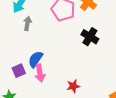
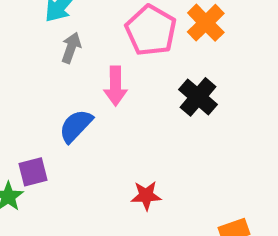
purple square: (19, 71) -> (33, 172), moved
pink arrow: (40, 73) -> (116, 86), moved

